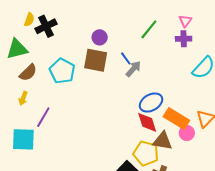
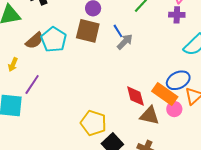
brown semicircle: (28, 73) -> (35, 41), moved
blue ellipse: (151, 103) -> (178, 80), moved
yellow pentagon: (146, 153) -> (93, 123), moved

